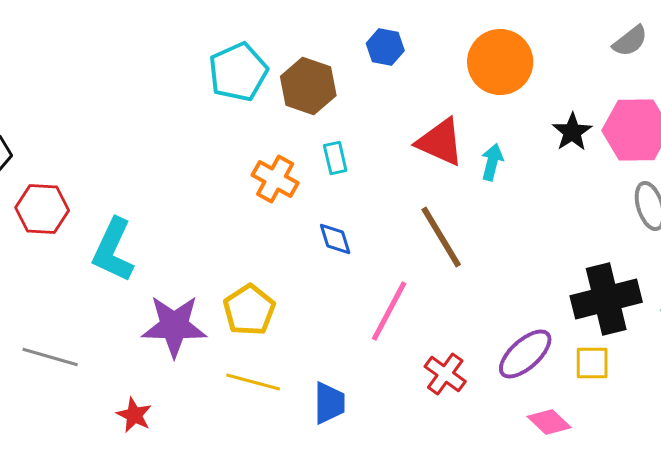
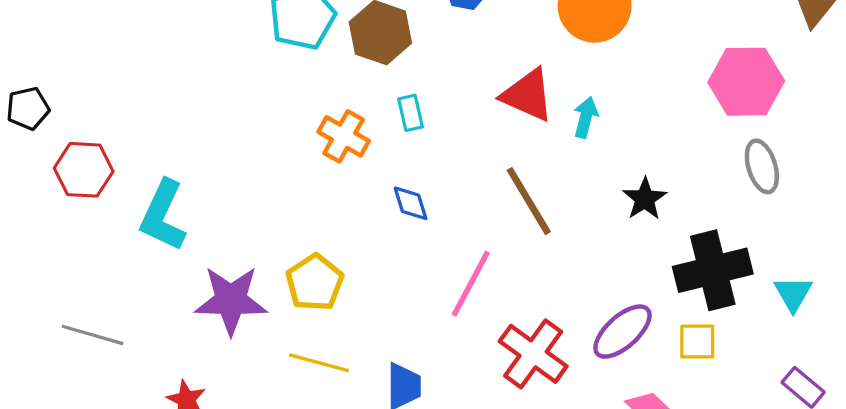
black star: (572, 132) -> (645, 199), moved
red cross: (445, 374) -> (533, 354), size x1.5

